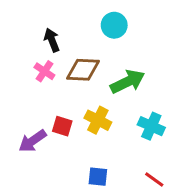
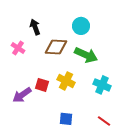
cyan circle: (114, 25) -> (81, 26), moved
pink cross: (44, 71) -> (18, 48), moved
green arrow: (128, 82) -> (86, 55), turned 50

